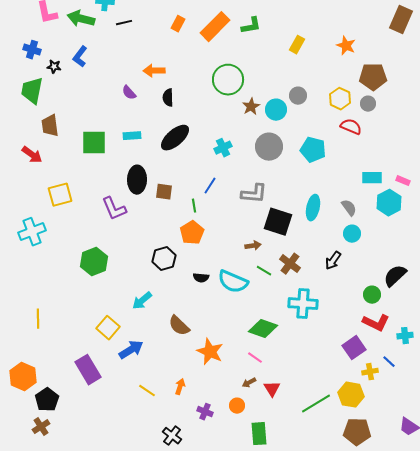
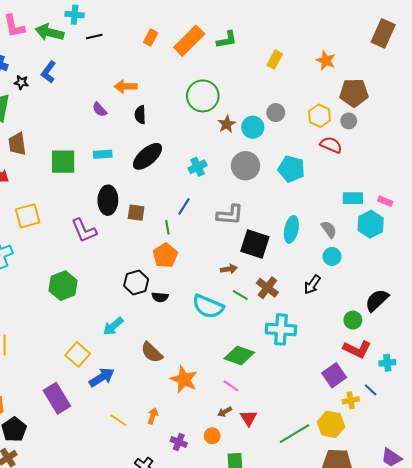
black semicircle: (201, 278) -> (160, 297), moved

